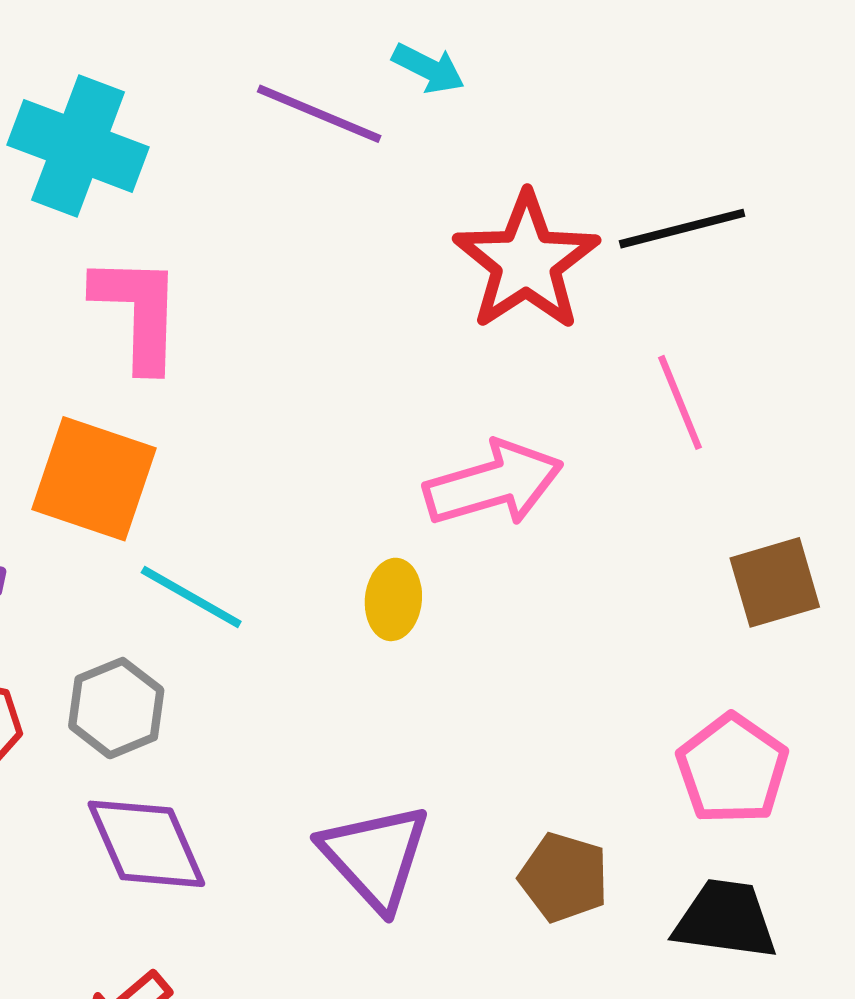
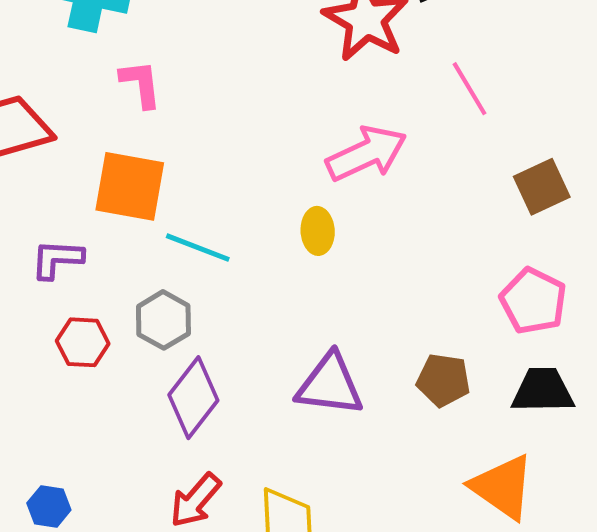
pink L-shape: (138, 312) -> (141, 84), size x0.7
purple diamond: (146, 844) -> (193, 398), turned 70
purple triangle: (375, 857) -> (330, 385), turned -32

